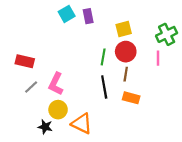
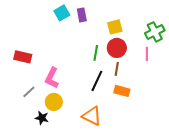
gray line: (31, 87) -> (29, 92), moved
black line: (104, 87) -> (97, 81), turned 35
orange triangle: (82, 124) -> (92, 116), moved

